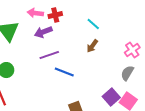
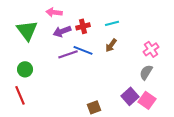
red cross: (55, 15) -> (83, 26), moved
cyan line: (93, 24) -> (112, 23), turned -56
blue line: (64, 72) -> (83, 50), moved

